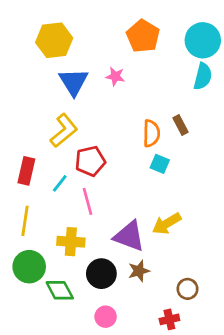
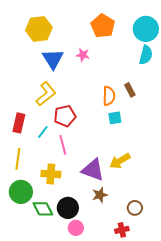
cyan square: (160, 164) -> (115, 118), turned -32
black circle: (101, 274) -> (68, 208), moved

